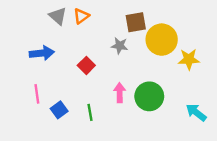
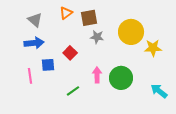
gray triangle: (58, 16) -> (35, 20), moved
brown square: (136, 22) -> (89, 18), moved
blue square: (59, 110) -> (48, 65), moved, turned 32
green line: (90, 112) -> (73, 91), turned 64

